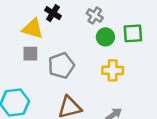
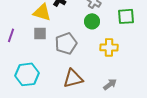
green circle: (105, 37) -> (92, 21), moved

